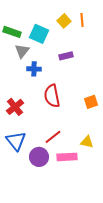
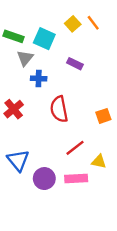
orange line: (82, 20) -> (93, 23), turned -32
purple rectangle: (66, 56) -> (75, 64), turned 40
red cross: (15, 107) -> (14, 109), moved
red line: (53, 137) -> (75, 148), moved

